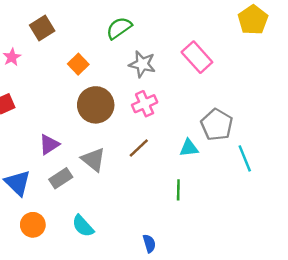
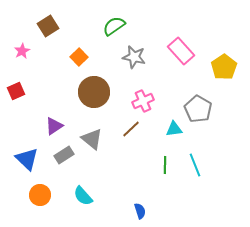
yellow pentagon: (253, 20) -> (224, 67), moved
pink cross: (145, 104) -> (143, 101), moved
cyan line: (245, 158) -> (195, 165), moved

